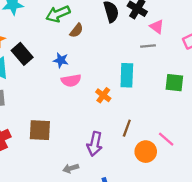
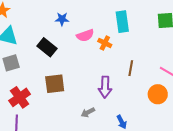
black rectangle: (22, 54) -> (47, 47), moved
pink semicircle: (71, 81) -> (85, 35), moved
orange circle: (146, 152) -> (158, 94), moved

